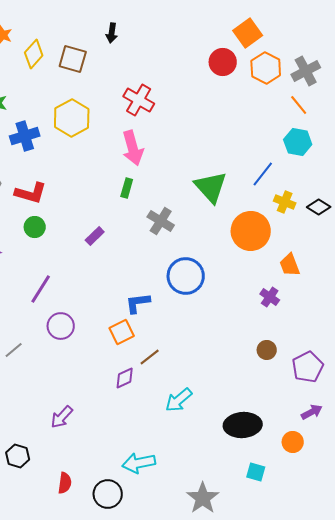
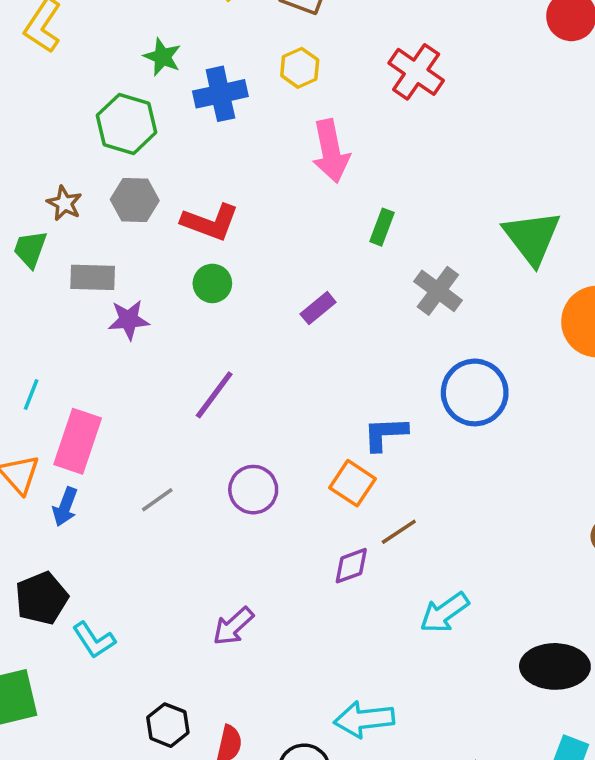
yellow hexagon: (72, 118) -> (300, 68), moved, size x0.6
blue cross: (25, 136) -> (220, 94), moved
pink arrow: (133, 148) -> (331, 151), moved
purple circle: (61, 326) -> (253, 490), moved
orange square: (122, 332) -> (352, 483), turned -35
black hexagon: (18, 456) -> (168, 725), moved

